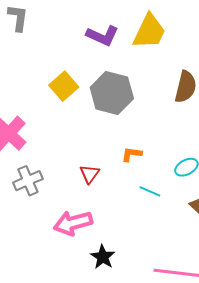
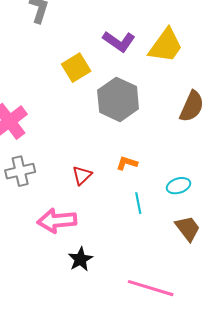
yellow square: (64, 86) -> (76, 68), moved
cyan line: (150, 191) -> (138, 203), turned 45

